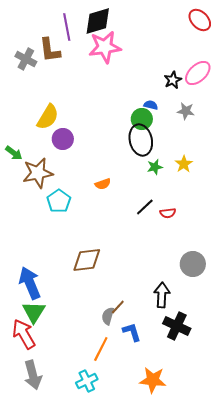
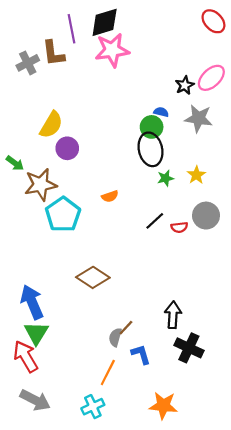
gray cross: (26, 59) -> (28, 63), turned 35
gray star: (186, 111) -> (199, 118), size x1.5
cyan pentagon: (59, 201) -> (63, 214), size x1.4
brown diamond: (87, 260) -> (93, 277), turned 40
gray circle: (193, 264) -> (206, 216), moved
gray arrow: (33, 375) -> (35, 400), turned -48

